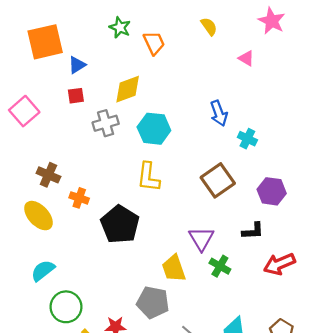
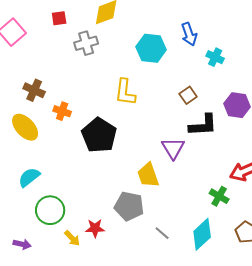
cyan hexagon: (154, 129) -> (151, 48), moved
brown square: (218, 180) -> (188, 95), size x0.6
black L-shape: (253, 231) -> (203, 125), moved, size x1.4
green cross: (220, 266) -> (219, 196), moved

